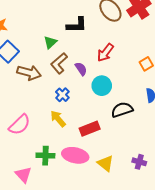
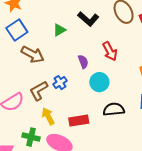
black L-shape: (77, 25) -> (88, 19), turned 30
red arrow: (105, 53) -> (110, 51), turned -78
brown L-shape: (59, 63) -> (39, 91), moved
yellow arrow: (58, 119) -> (48, 116), moved

